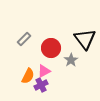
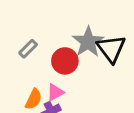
gray star: (71, 60) -> (88, 42), moved, size x1.6

